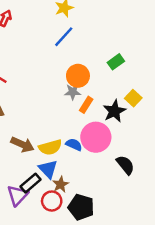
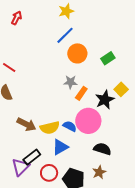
orange circle: (78, 76) -> (77, 53), moved
black semicircle: (125, 165) -> (102, 149), moved, turned -36
blue triangle: (48, 169) -> (60, 147), moved, turned 42
brown star: (61, 184) -> (99, 172), moved

